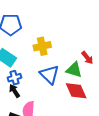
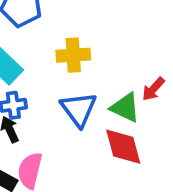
red arrow: (87, 58) -> (153, 89), turned 72

